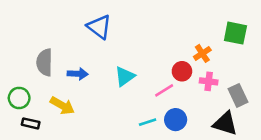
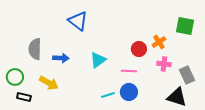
red circle: (182, 71) -> (139, 49), moved
pink line: (164, 90) -> (129, 71), turned 35
blue circle: (176, 120) -> (129, 92), moved
cyan line: (148, 122) -> (108, 95), moved

